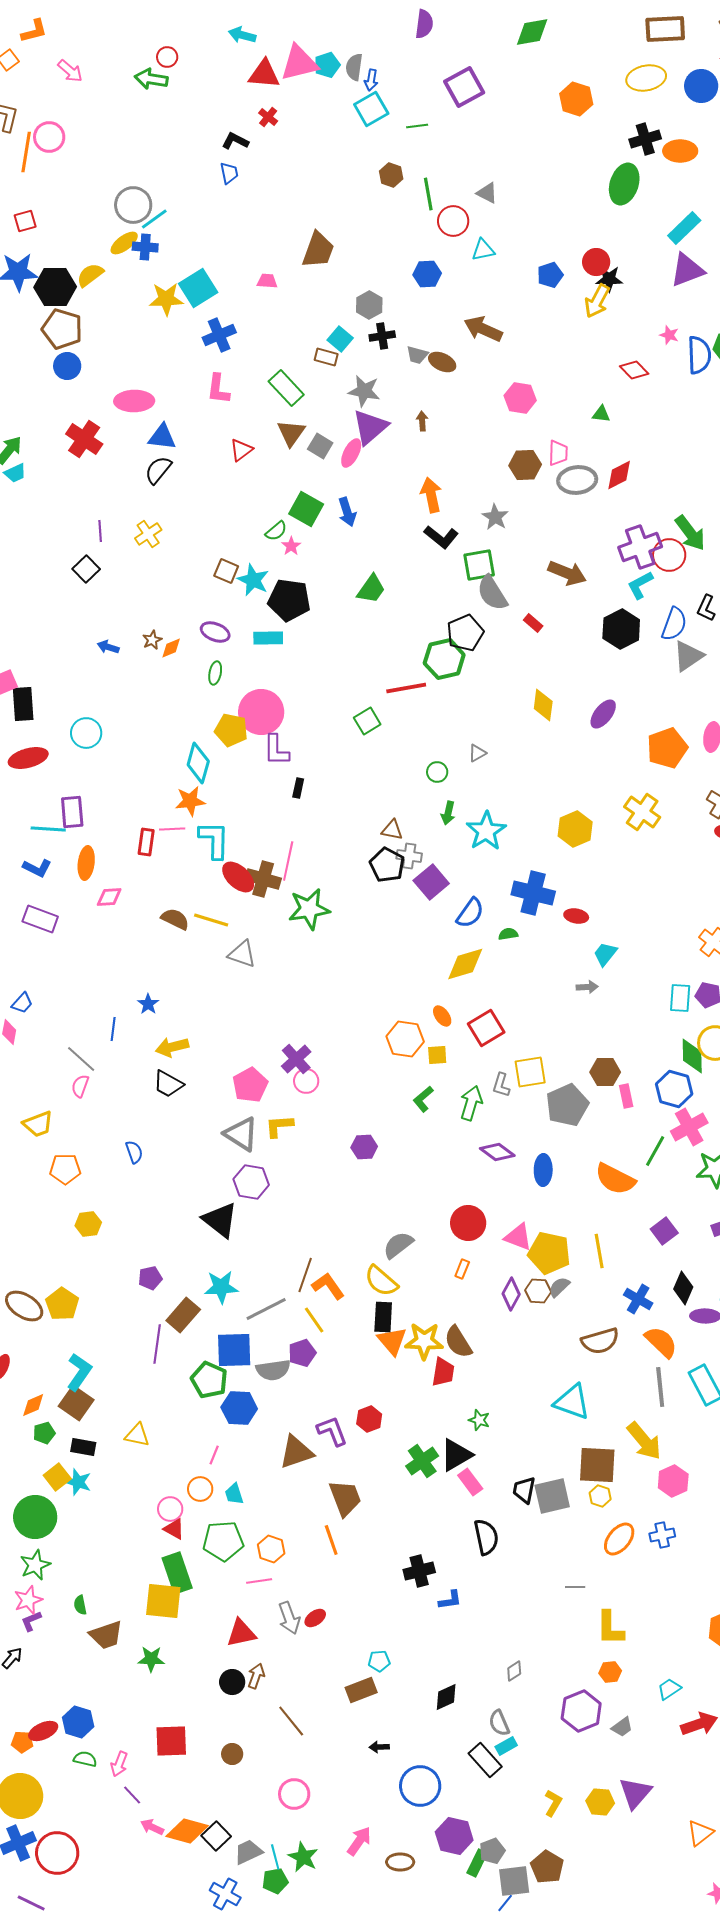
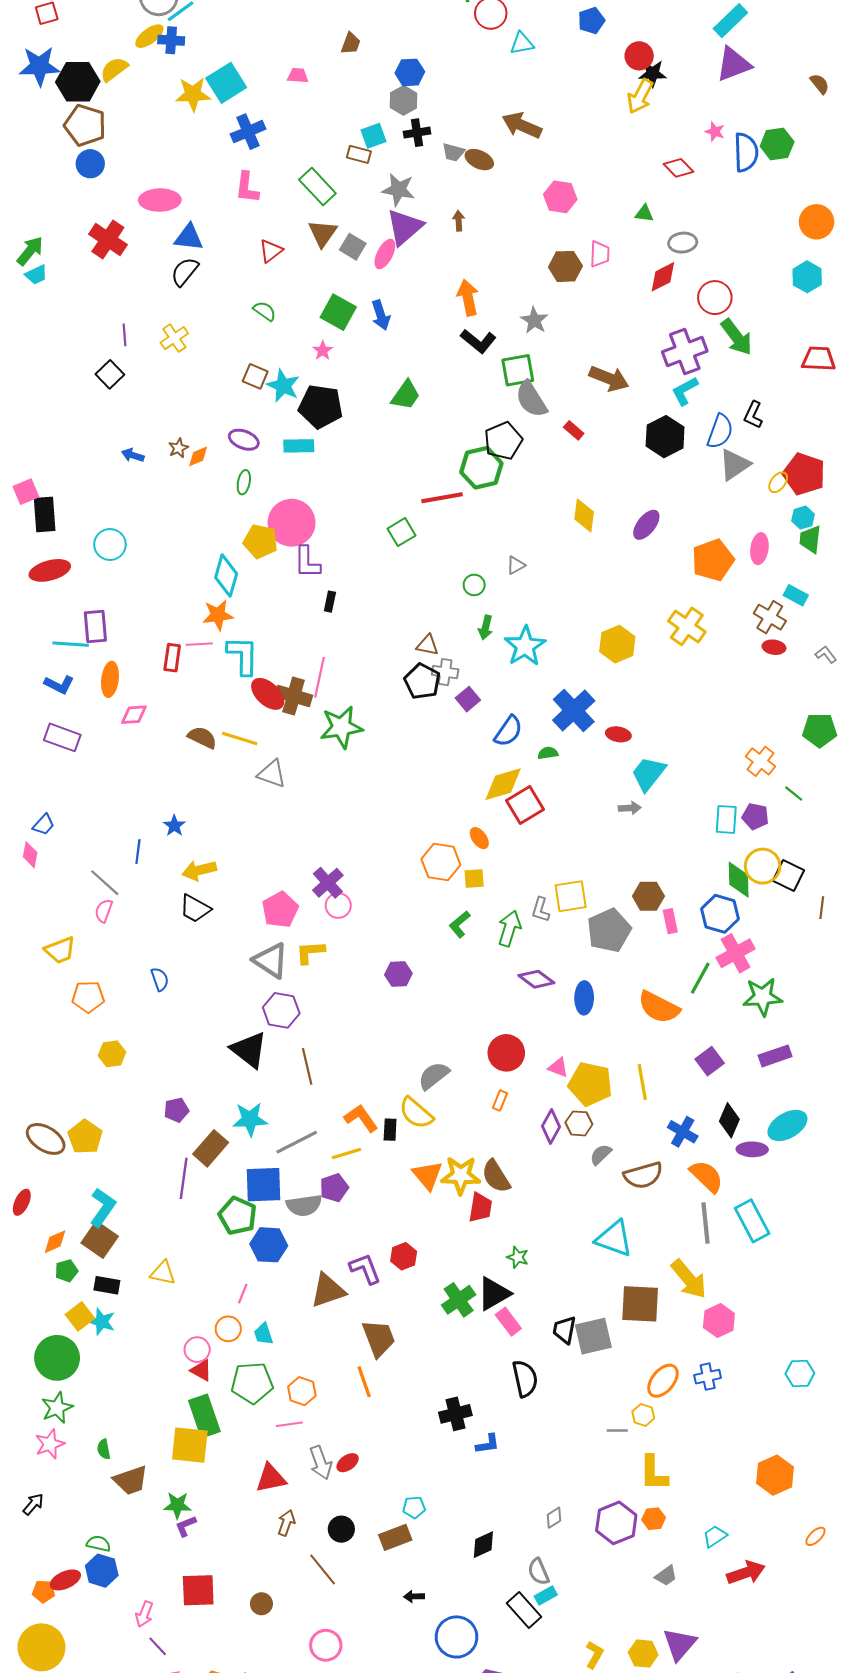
brown trapezoid: (318, 250) -> (351, 43), size x0.6
blue hexagon: (427, 274) -> (410, 72), moved
blue pentagon: (550, 275) -> (591, 21), moved
cyan square: (340, 339) -> (373, 136), turned 30
gray ellipse: (577, 480) -> (683, 243), moved, size x0.7
green semicircle: (276, 531) -> (265, 311), moved, turned -105
red circle: (669, 555) -> (715, 298), moved
purple square: (431, 882) -> (468, 699), size x0.7
blue cross: (533, 893) -> (574, 710), turned 33
cyan trapezoid: (605, 954) -> (648, 774), size x1.4
red square: (486, 1028) -> (525, 805), moved
pink triangle: (518, 1237) -> (558, 1067), size x0.7
brown line: (305, 1275) -> (307, 1066), moved, turned -32
gray semicircle: (559, 1287) -> (601, 1155), moved
black rectangle: (383, 1317) -> (390, 1130), moved, size x0.7
yellow line: (314, 1320) -> (347, 1153), turned -72
yellow hexagon: (600, 1496) -> (643, 1415), moved
purple L-shape: (31, 1621) -> (186, 1526), moved
black circle: (232, 1682) -> (341, 1529), moved
purple hexagon: (581, 1711) -> (616, 1523), moved
green semicircle: (85, 1759) -> (99, 1544), moved

